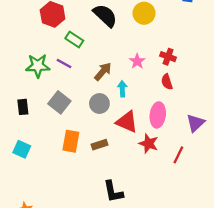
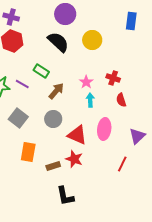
green rectangle: (74, 40) -> (41, 71), moved
red semicircle: (167, 82) -> (121, 100), moved
cyan arrow: (122, 89) -> (90, 100), moved
red star: (149, 144) -> (74, 159), moved
brown rectangle: (99, 145) -> (53, 166), moved

